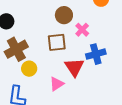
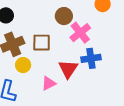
pink cross: (82, 30) -> (80, 33), size x1.5
brown square: (57, 42) -> (42, 43), moved

